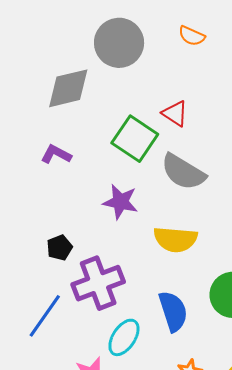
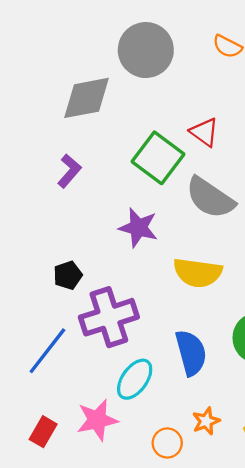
purple L-shape: (56, 154) -> (69, 171), turned 100

